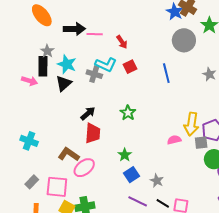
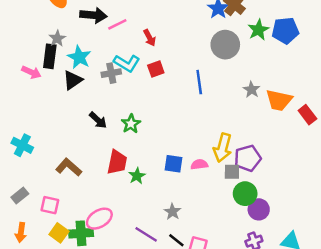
pink line: (95, 34) -> (117, 24), turned -35
gray cross: (94, 74) -> (111, 73), turned -35
black arrow: (88, 113) -> (98, 120), turned 77
green star: (128, 113) -> (131, 124), moved
red trapezoid: (93, 133) -> (117, 162), moved
pink ellipse: (84, 168) -> (99, 219), moved
blue square: (132, 175) -> (173, 164), moved, turned 35
pink square: (57, 187) -> (50, 205), size x0.7

